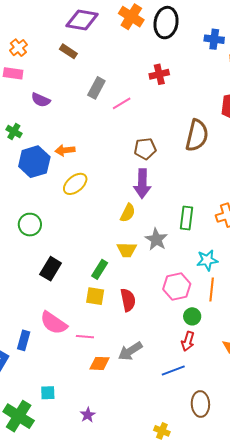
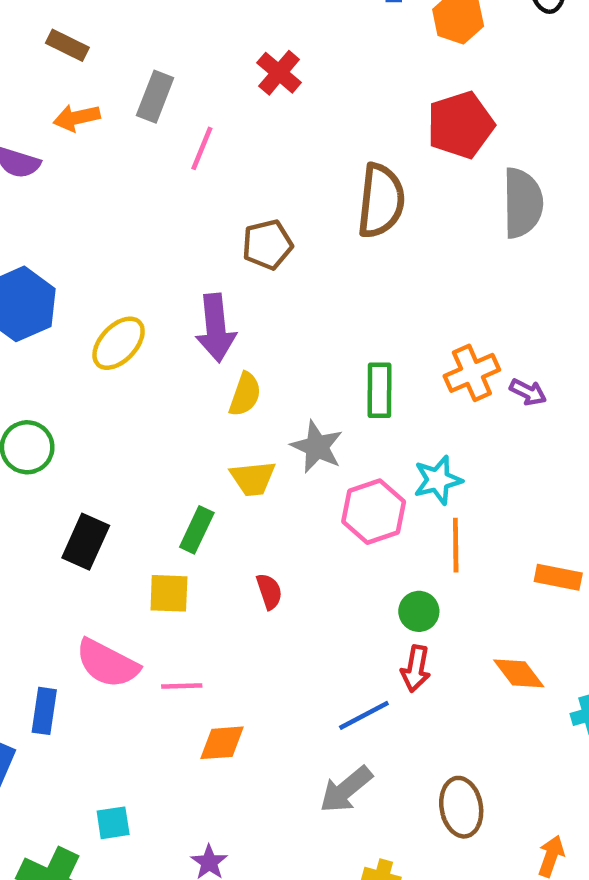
red cross: (159, 74) -> (279, 73), turned -30
gray rectangle: (96, 88) -> (155, 97), moved
pink line: (122, 103) -> (202, 148), turned -30
orange arrow: (65, 150) -> (77, 118), moved
purple arrow: (142, 184) -> (216, 328), moved
pink hexagon: (177, 287) -> (374, 512), moved
yellow square: (95, 296) -> (169, 593), moved
red semicircle: (128, 300) -> (269, 591), size x0.7
gray arrow: (130, 351) -> (346, 790), moved
blue line: (173, 370) -> (364, 715), moved

